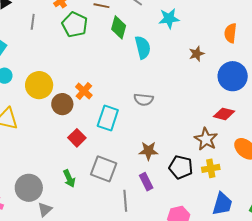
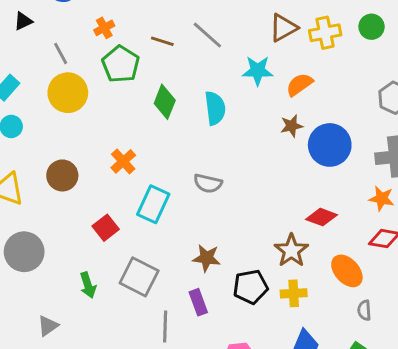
gray line: (33, 22) -> (61, 53), turned -42
green diamond: (119, 27) -> (165, 102), moved
orange semicircle: (230, 33) -> (299, 85), moved, turned 42
blue circle: (233, 76) -> (330, 145), moved
yellow circle: (39, 85) -> (68, 93), moved
brown circle: (62, 104) -> (62, 175), moved
black pentagon: (181, 167) -> (251, 287), turned -30
gray circle: (29, 188) -> (24, 252), moved

